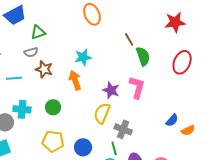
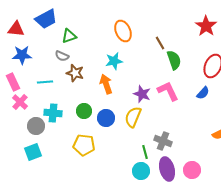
orange ellipse: (92, 14) -> (123, 31), moved
red star: (175, 22) -> (206, 26), turned -30
gray semicircle: (31, 52) -> (62, 56), turned 40
pink L-shape: (137, 87) -> (168, 91), turned -40
blue semicircle: (172, 120) -> (203, 93), moved
gray cross: (123, 129) -> (163, 141), moved
blue circle: (83, 147) -> (106, 118), moved

